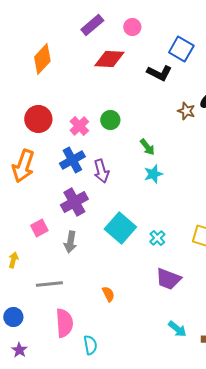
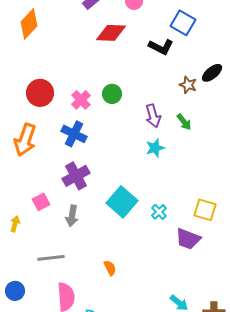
orange diamond: (42, 59) -> (29, 24), moved
green arrow: (147, 147) -> (184, 122), moved
blue cross: (72, 160) -> (74, 134), turned -35
purple arrow: (101, 171) -> (153, 116), moved
yellow arrow: (13, 260) -> (15, 224), moved
purple trapezoid: (168, 279) -> (188, 239), moved

